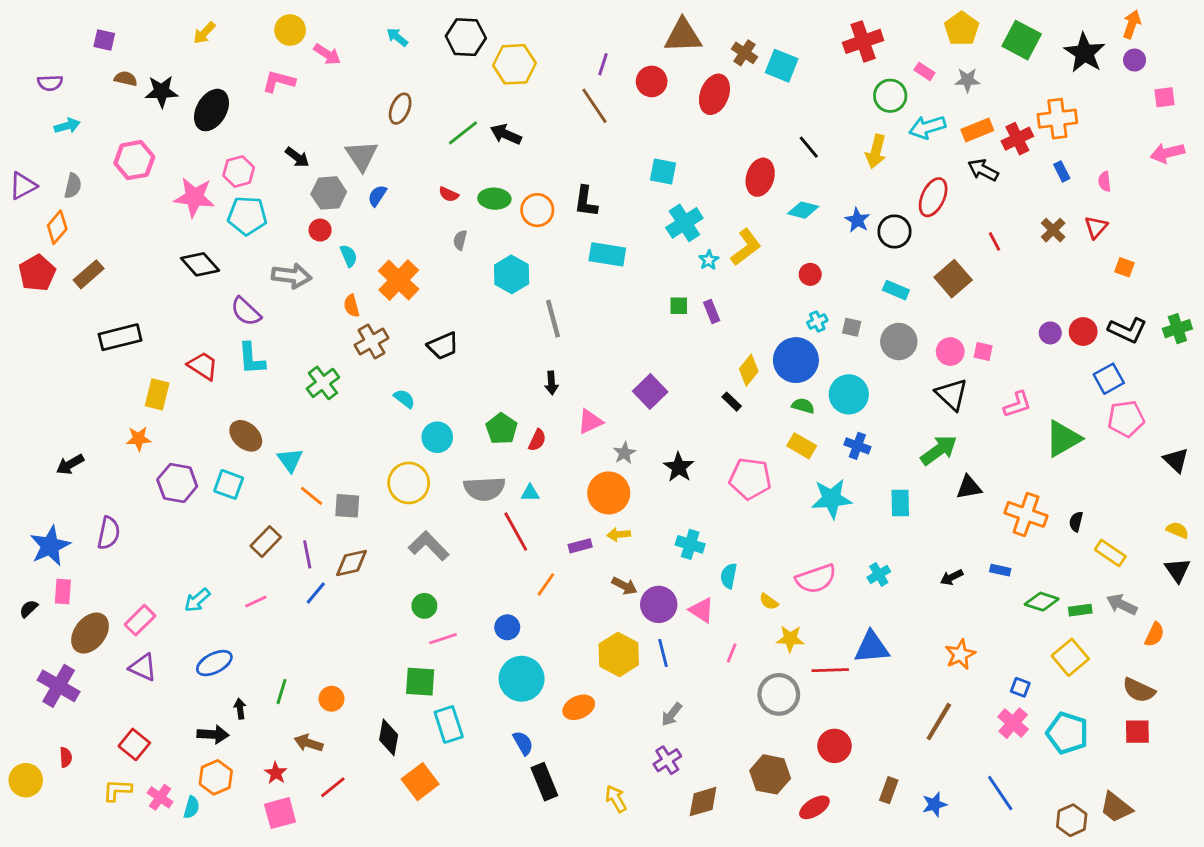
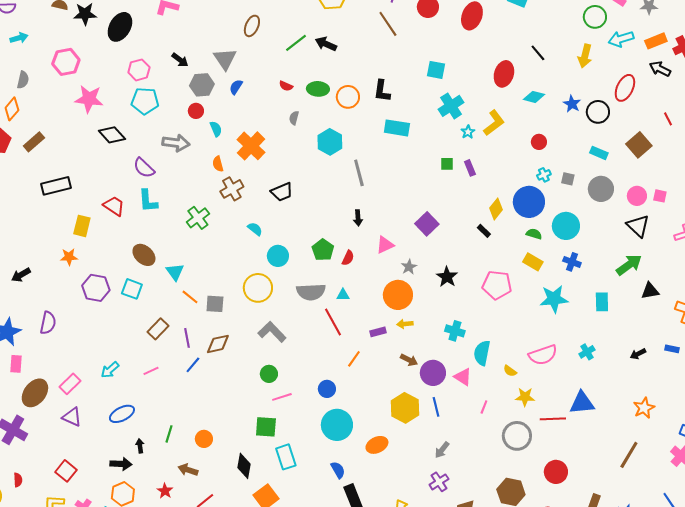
pink star: (194, 197) -> (89, 99), moved
cyan semicircle: (729, 576) -> (482, 353), size x1.4

